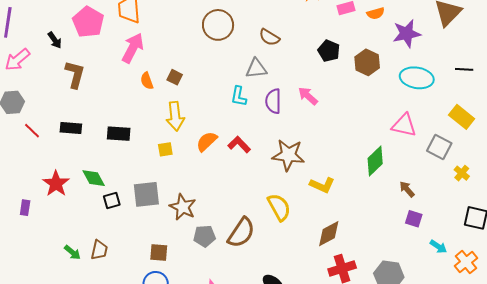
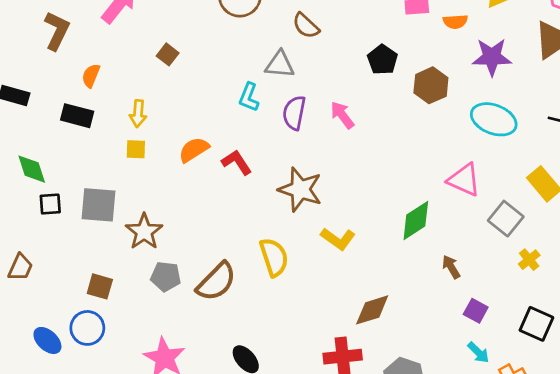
brown L-shape: (75, 74) -> (57, 31), moved
orange semicircle: (147, 81) -> (91, 76), moved, turned 30
yellow arrow: (175, 116) -> (138, 114), moved, size x0.7
purple square: (414, 219) -> (476, 311), moved
brown diamond: (329, 234) -> (372, 310), moved

